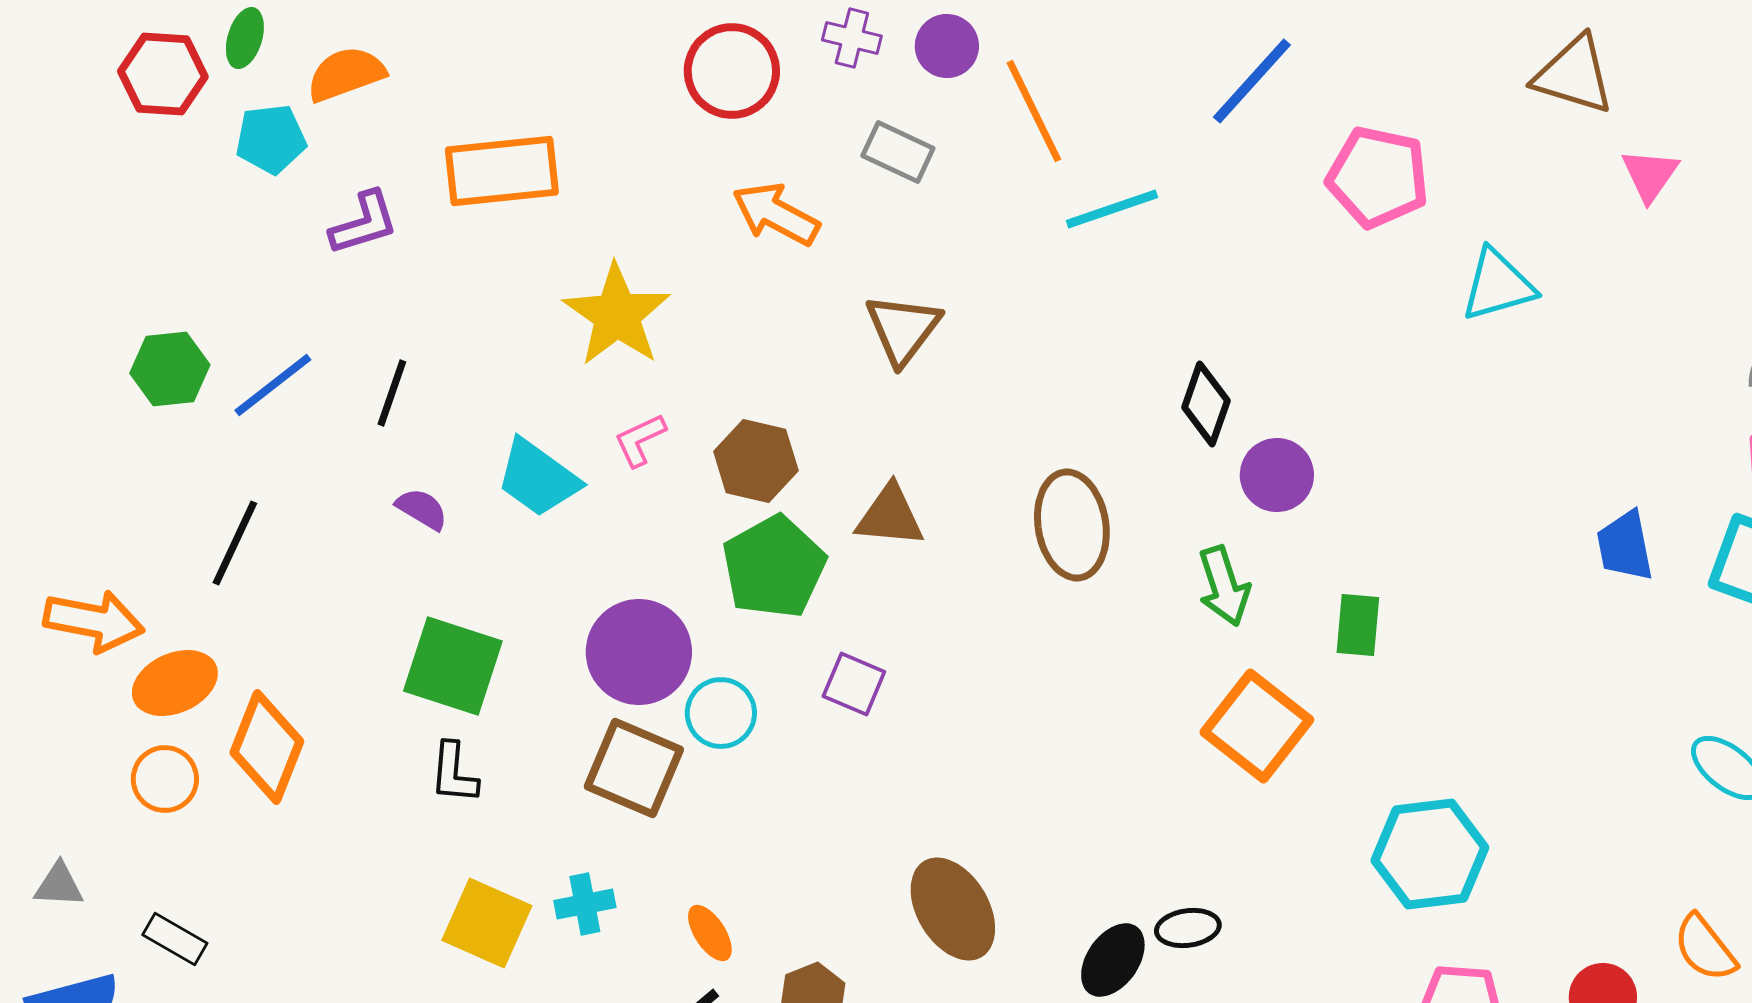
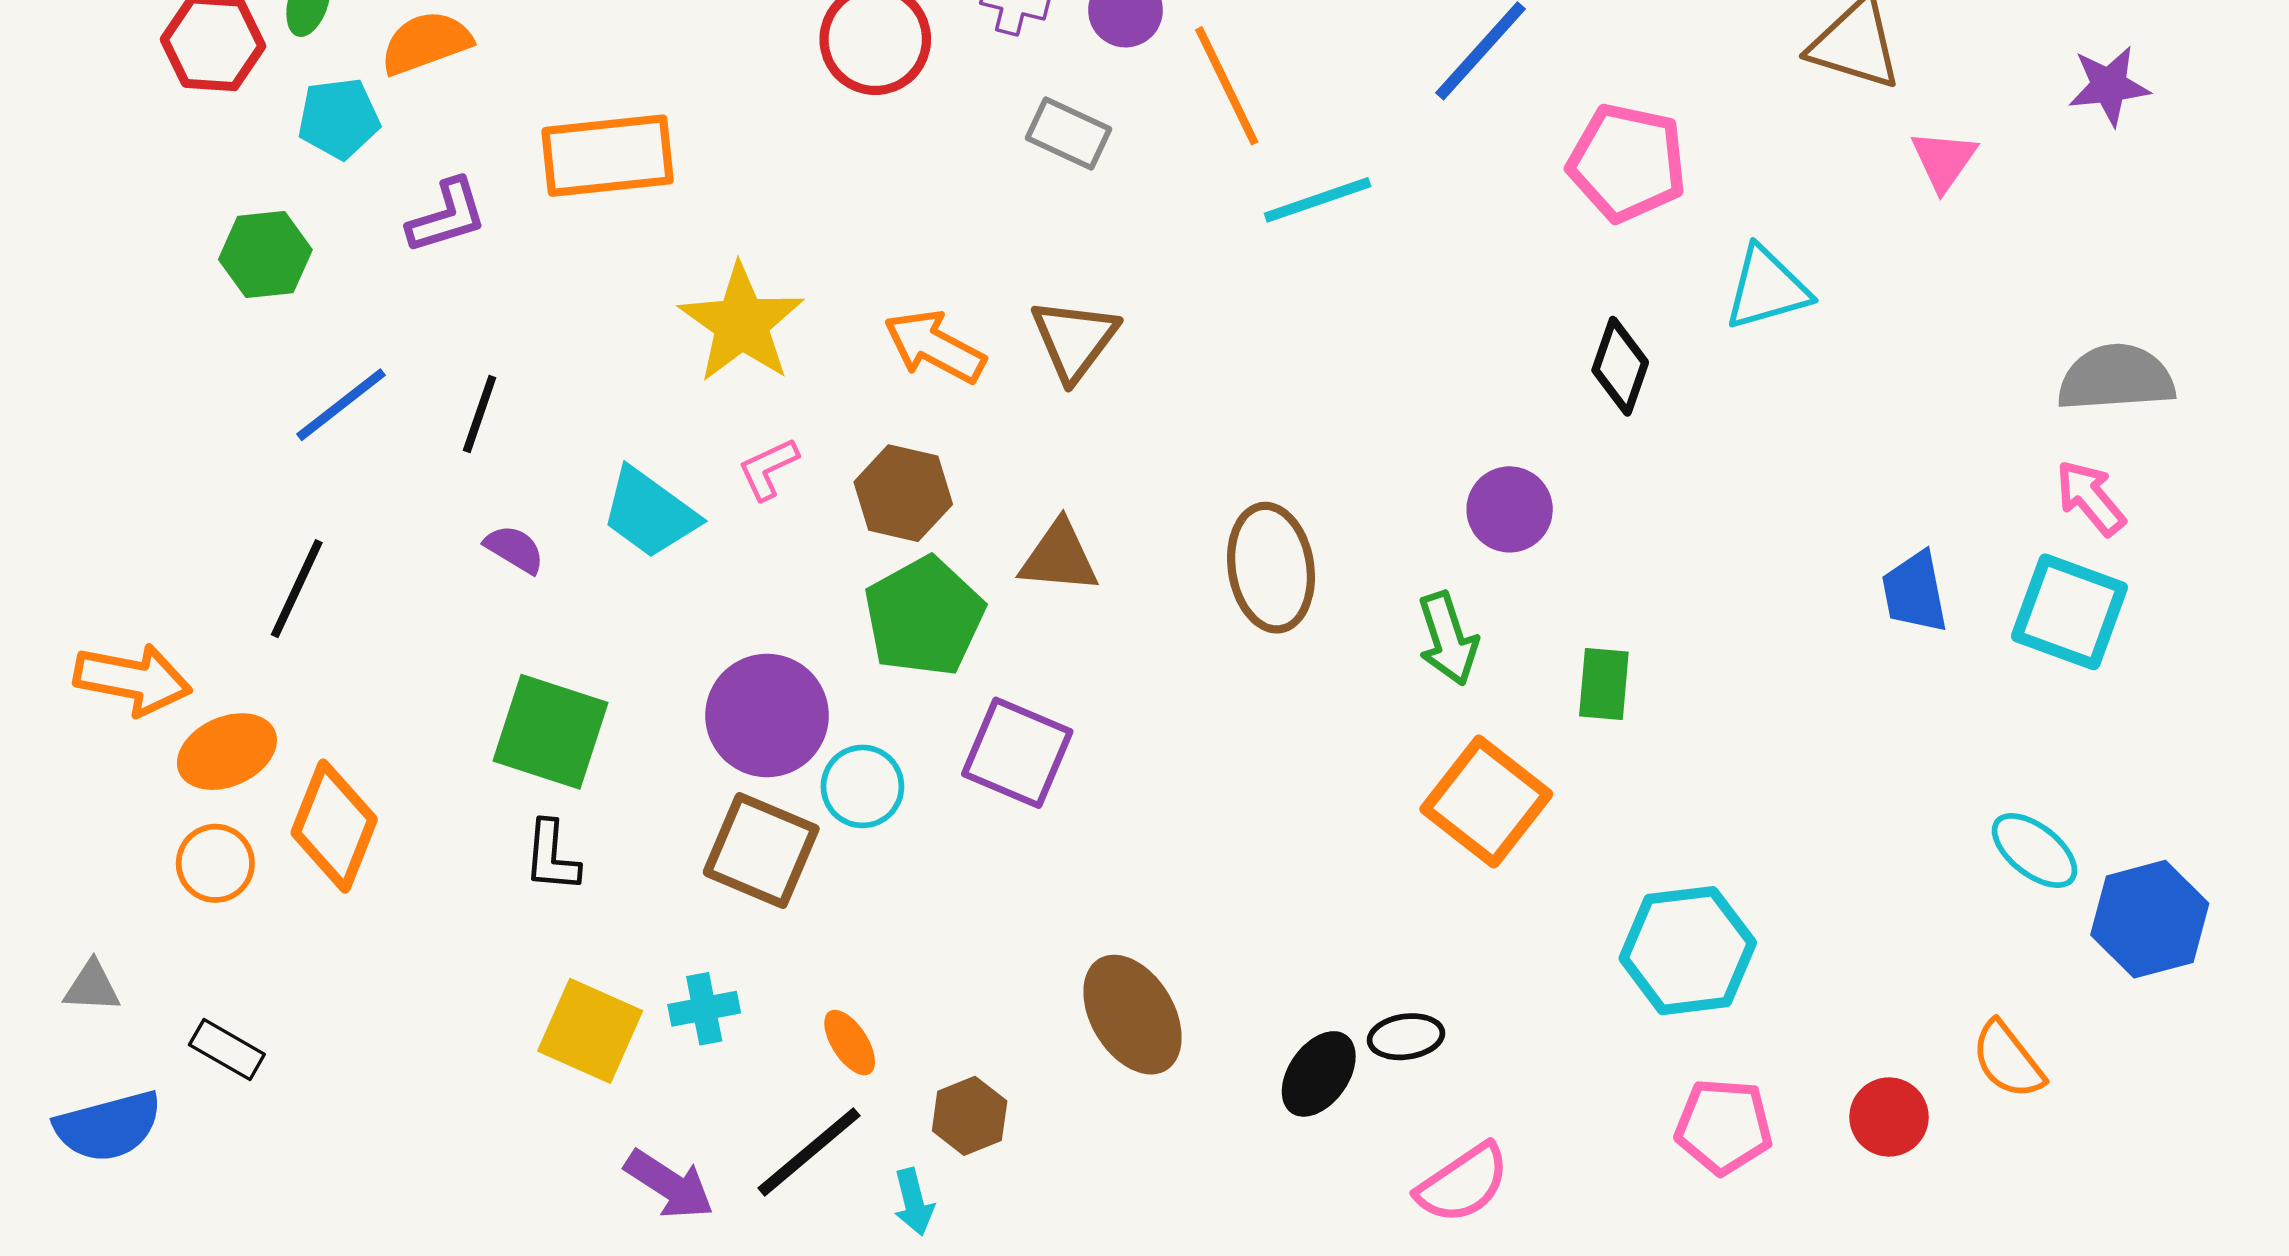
orange arrow: (776, 214) -> (935, 347), moved
green hexagon: (170, 369) -> (265, 255), moved
black diamond: (1206, 404) -> (1620, 366), moved
purple square: (854, 684) -> (1017, 753), size x1.5

